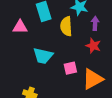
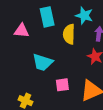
pink square: (70, 68) -> (62, 85), moved

